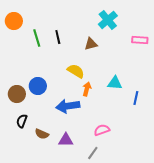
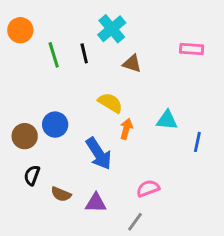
cyan cross: (108, 20) -> (112, 29), moved
pink rectangle: (140, 40) -> (192, 49), moved
brown triangle: (91, 44) -> (132, 64), turned 32
blue arrow: (68, 106) -> (99, 154), turned -115

